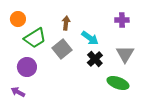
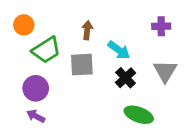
gray square: (62, 49) -> (82, 65), turned 36
green ellipse: (118, 83) -> (139, 115), moved
purple arrow: (18, 92) -> (36, 116), moved

